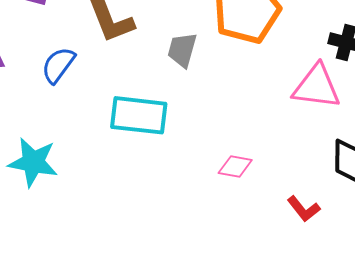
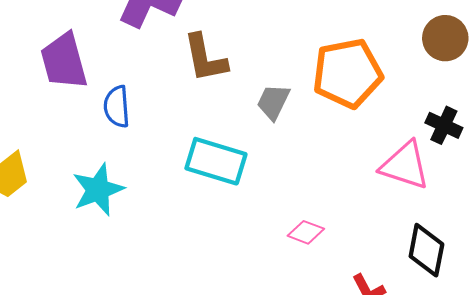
blue semicircle: (58, 65) -> (117, 107), moved, turned -51
cyan star: (33, 162) -> (98, 190), turned 30

